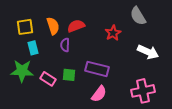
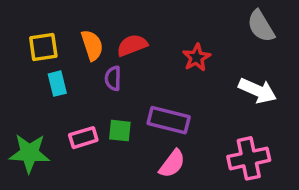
gray semicircle: (138, 16) -> (261, 26), moved
green star: (22, 71) -> (29, 153), moved
pink rectangle: (48, 79) -> (83, 138), turned -49

